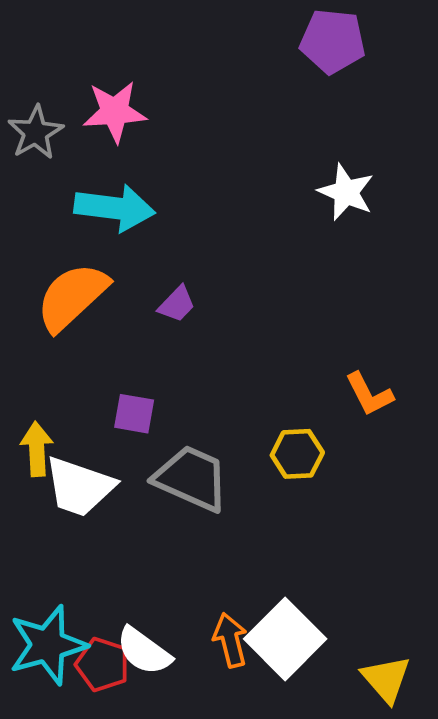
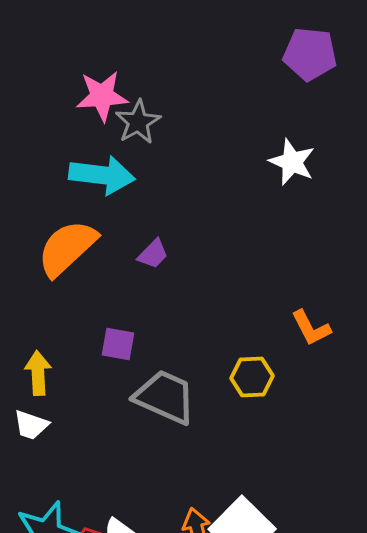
purple pentagon: (333, 41) -> (310, 54), moved
gray star: (36, 132) -> (138, 122), moved
white trapezoid: (79, 487) -> (31, 425), moved, size x0.6

